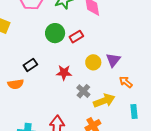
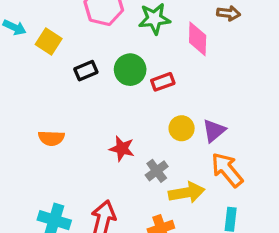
black rectangle: (30, 65) -> (86, 71), moved
red star: (64, 73) -> (122, 149), moved
orange arrow: (126, 82) -> (227, 170), size x1.6

